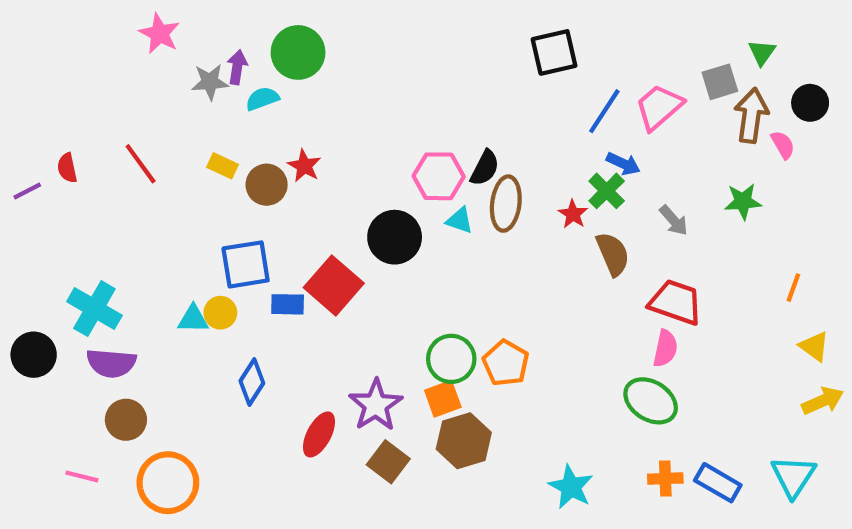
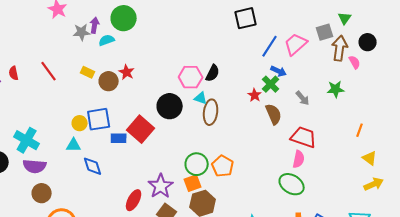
brown ellipse: (506, 204) -> (211, 112), moved
yellow circle: (220, 313) -> (80, 123), moved
blue diamond: (252, 382) -> (93, 166), moved, turned -50

